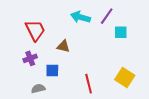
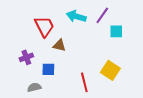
red trapezoid: (35, 30) -> (44, 26), moved
yellow square: (125, 77) -> (110, 70), moved

